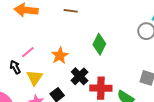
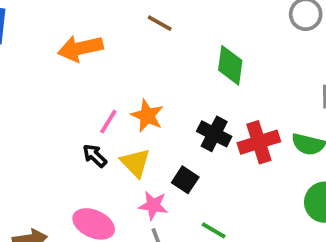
brown line: (71, 11) -> (160, 23), turned 40
orange star: (60, 56) -> (147, 116), moved

